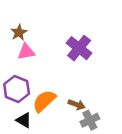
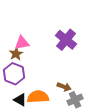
brown star: (19, 32) -> (16, 54), moved
orange semicircle: (44, 101) -> (38, 97), moved, turned 40

